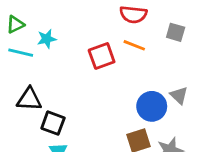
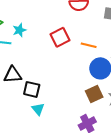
orange line: (134, 45) -> (89, 45), moved

